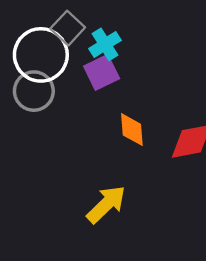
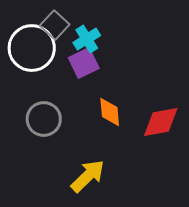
gray circle: (34, 91) -> (44, 119), moved

